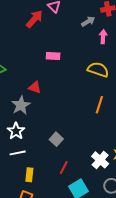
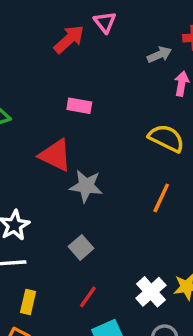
pink rectangle: (53, 56) -> (79, 106), moved
red triangle: (35, 87) -> (55, 155), size x1.5
gray star: (21, 105) -> (86, 186), moved, turned 30

